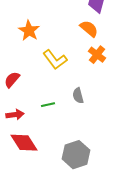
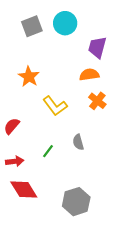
orange semicircle: (89, 29) -> (89, 75), turned -48
green line: (48, 105) -> (48, 151), turned -40

